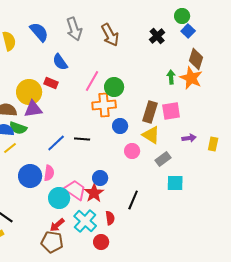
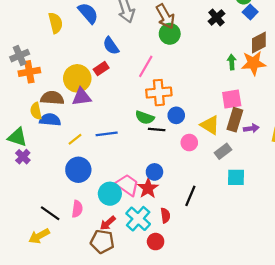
brown diamond: (196, 59) -> (259, 42), turned 45
orange star: (191, 78) -> (253, 63), turned -30
red rectangle: (51, 83) -> (101, 69), turned -56
green circle: (114, 87) -> (170, 34), moved
brown rectangle: (150, 112) -> (235, 120), moved
green semicircle: (18, 128) -> (145, 118), moved
black line: (82, 139) -> (157, 129), moved
blue line: (56, 143) -> (107, 134), turned 36
yellow line: (10, 148) -> (75, 139), moved
pink semicircle: (49, 173) -> (77, 209), moved

